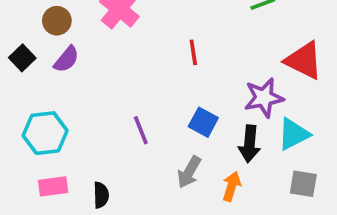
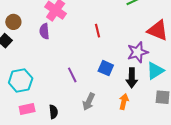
brown circle: (57, 21) -> (13, 22), moved
purple semicircle: (66, 59) -> (44, 31), moved, turned 140
gray arrow: (189, 172) -> (89, 102), moved

